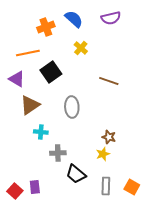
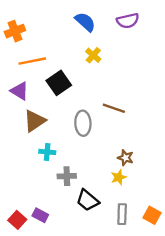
orange cross: (46, 27) -> (15, 31), moved
brown line: (109, 81) -> (114, 108), moved
purple rectangle: (35, 187) -> (40, 215), turned -56

